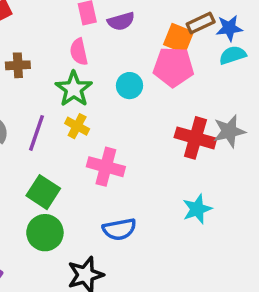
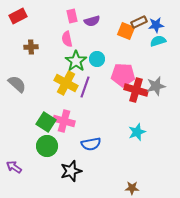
pink pentagon: (173, 67) -> (123, 75), moved
green star: (74, 89) -> (76, 61), moved
yellow cross: (77, 126) -> (66, 83), size x1.6
purple line: (37, 133) -> (85, 87), moved
pink cross: (106, 167) -> (64, 121), moved

